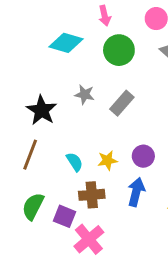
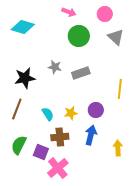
pink arrow: (105, 16) -> (69, 12), turned -56
cyan diamond: (66, 43) -> (23, 27), moved
gray rectangle: (122, 103) -> (81, 73), turned 30
black star: (42, 110) -> (25, 78), turned 30

